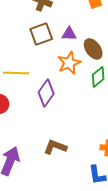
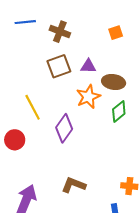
brown ellipse: (93, 49) -> (114, 82), turned -45
yellow line: (16, 73) -> (33, 107), turned 60

